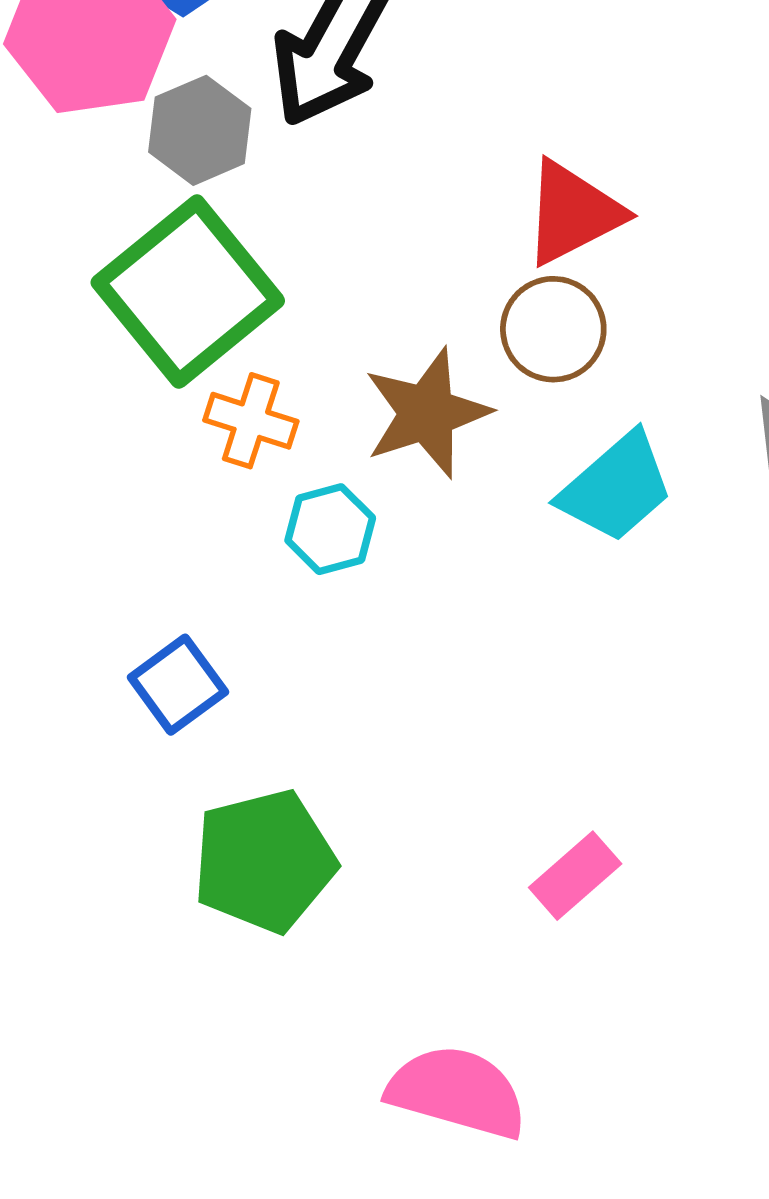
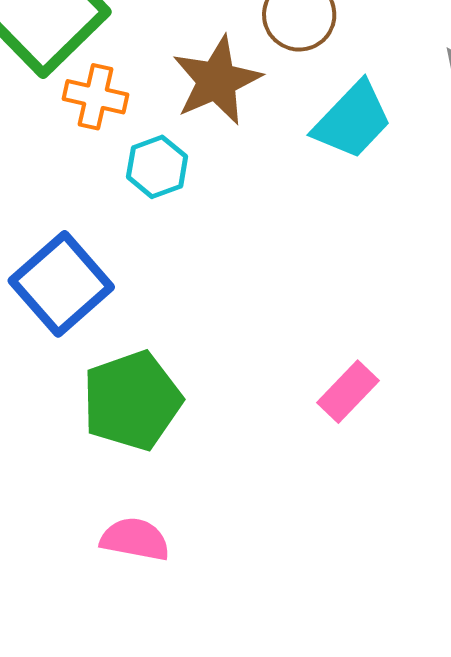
blue square: (178, 685) -> (61, 284), size x1.5
pink semicircle: (457, 1092) -> (135, 539), moved, size x0.7

